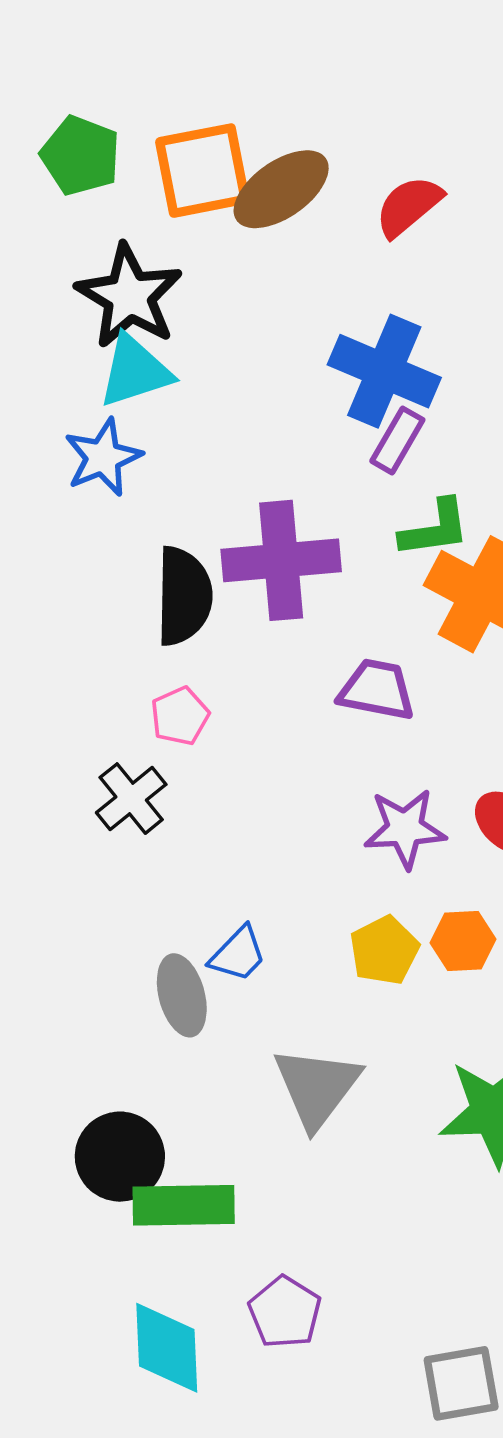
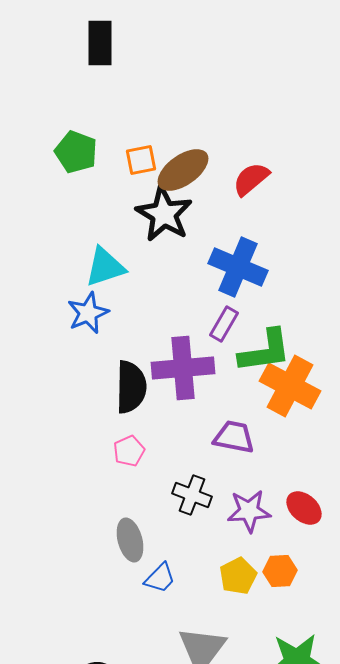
orange square: (202, 171) -> (141, 160), size x0.6
black star: (129, 296) -> (164, 214), moved
purple rectangle: (397, 440) -> (224, 324), moved
green L-shape: (435, 529) -> (265, 351), size x1.4
black cross: (131, 799) -> (192, 495), moved, turned -30
gray ellipse: (182, 995) -> (130, 540), moved

